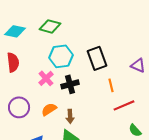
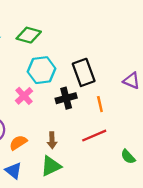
black cross: (70, 84) -> (66, 98), moved
red line: (124, 105) -> (94, 136), moved
orange semicircle: (49, 109) -> (18, 143), moved

